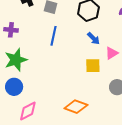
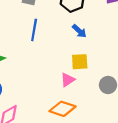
pink triangle: (112, 53) -> (68, 80), moved

